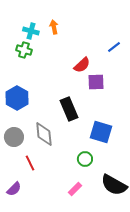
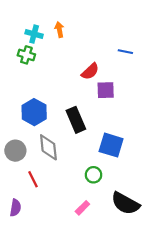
blue line: (114, 47) -> (125, 52), turned 48
blue hexagon: (17, 98) -> (34, 112), moved
purple semicircle: (14, 189) -> (15, 208), turned -35

